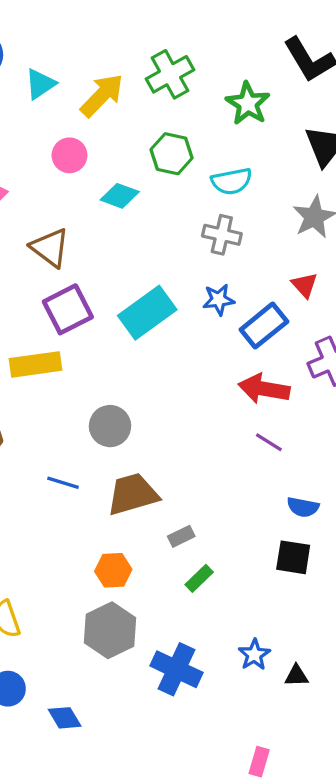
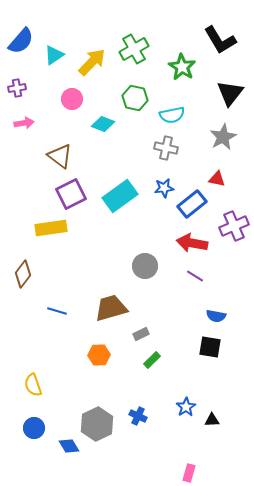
red triangle: (305, 285) -> (217, 179), turned -36
gray circle: (110, 426) -> (145, 266), moved
blue line: (63, 483) -> (57, 311), moved
gray hexagon: (110, 630) -> (97, 424), moved
blue cross: (176, 669) -> (138, 416), size x0.6

